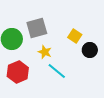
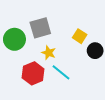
red hexagon: (18, 72) -> (33, 73), moved

